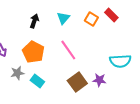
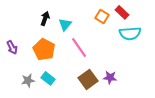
cyan triangle: (63, 18) -> (65, 24), moved
cyan semicircle: (120, 61) -> (130, 33), moved
gray star: (17, 73) -> (28, 80), moved

